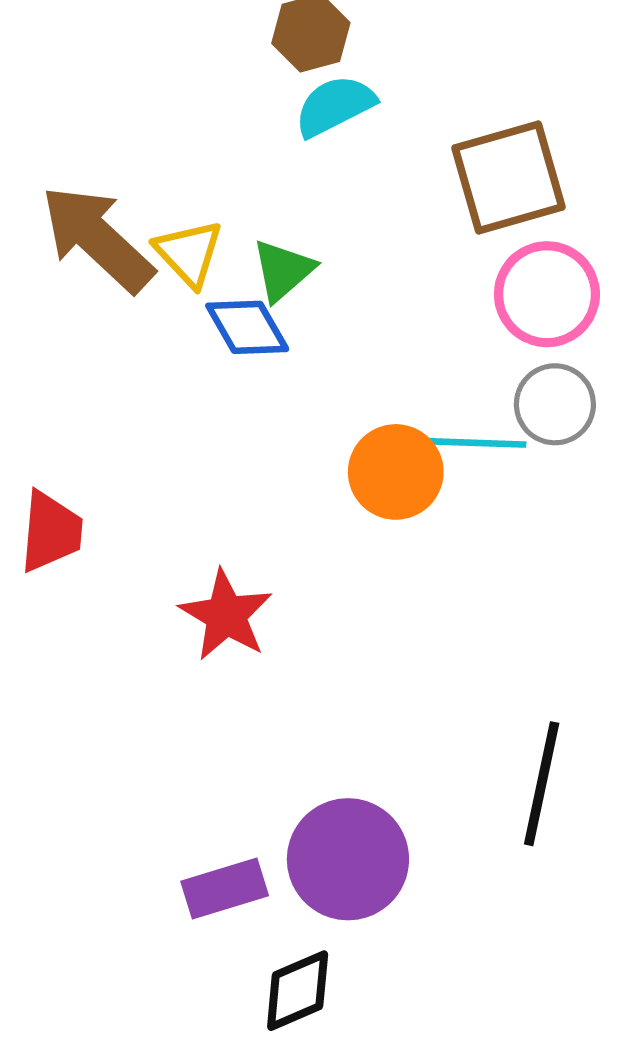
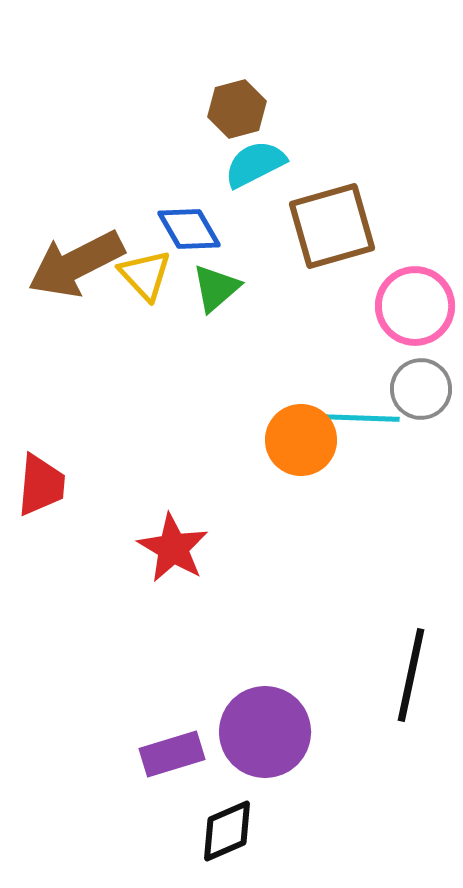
brown square: (508, 177) -> (332, 226), moved
brown arrow: (97, 239) -> (76, 264), turned -70
blue diamond: (247, 327) -> (189, 229), moved

